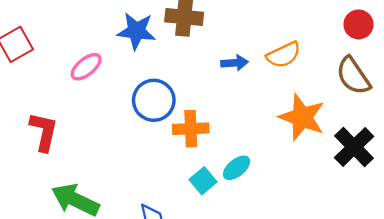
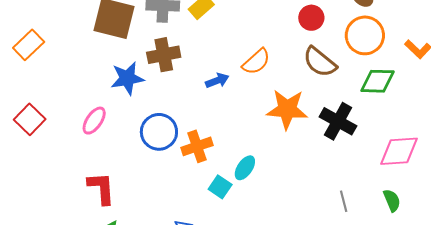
red L-shape: (44, 132) -> (101, 188), moved

